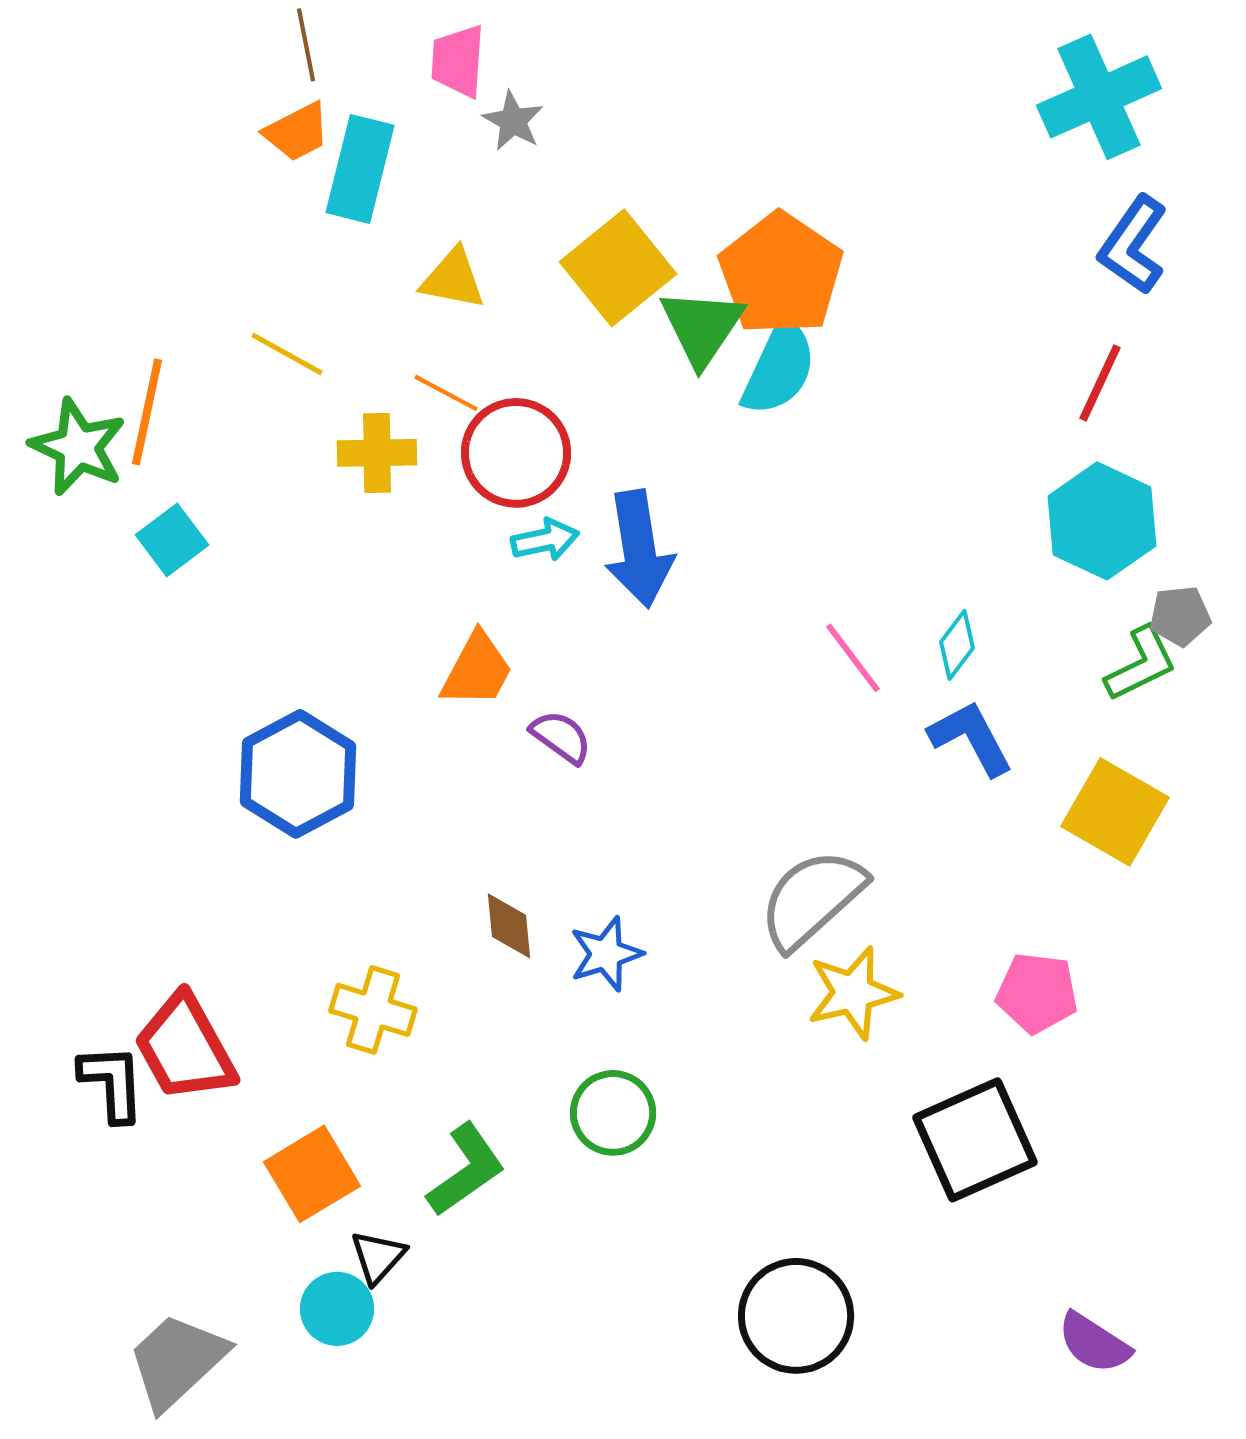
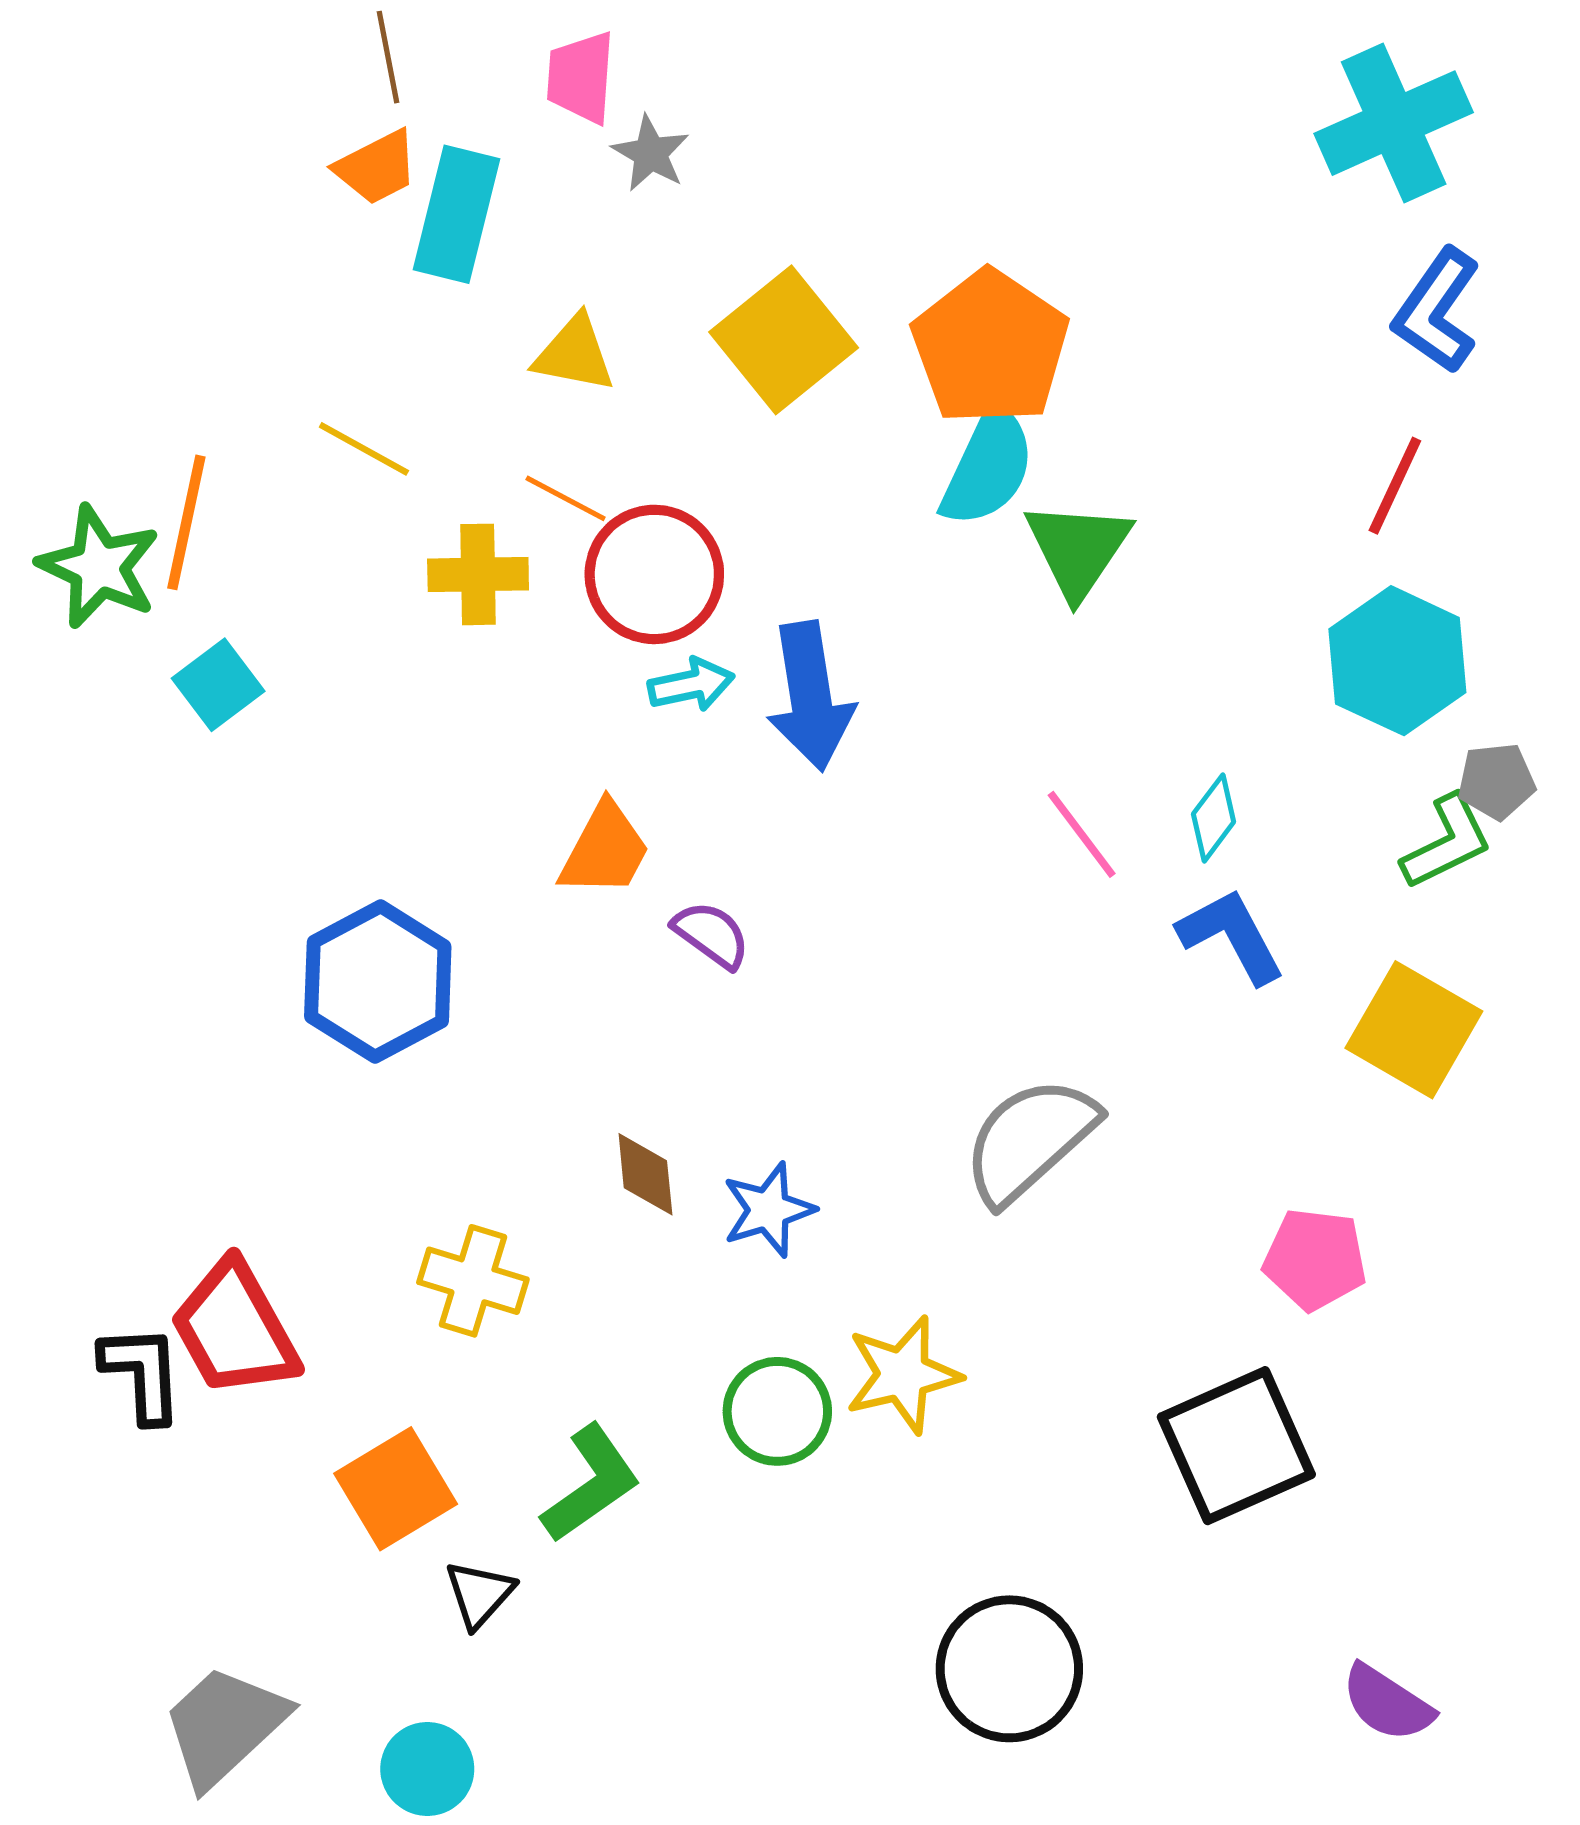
green triangle: (702, 327) -> (1078, 549), moved
yellow star: (853, 993) -> (903, 1375), moved
cyan circle: (337, 1309) -> (427, 1769), moved

